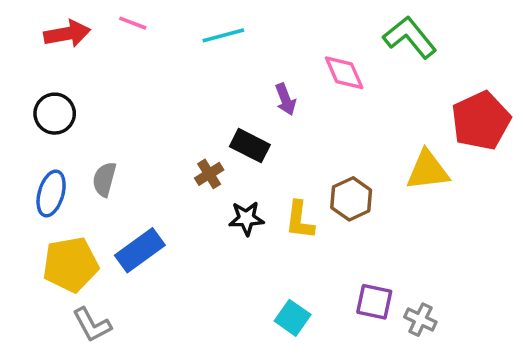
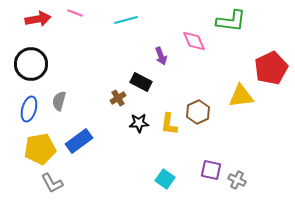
green L-shape: (410, 37) -> (231, 21), turned 136
black circle: (55, 114) -> (31, 64), size x1.4

